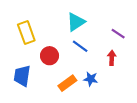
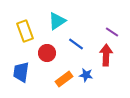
cyan triangle: (76, 22) -> (57, 21), moved
red arrow: (112, 58) -> (106, 55), size x1.5

